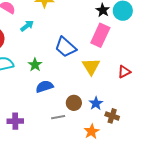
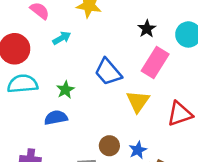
black star: (103, 10) -> (147, 29), moved
red triangle: (124, 72) -> (180, 114), size x1.5
blue semicircle: (44, 87) -> (56, 118), moved

